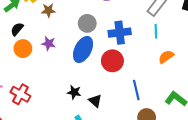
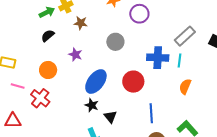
blue cross: (120, 33) -> (158, 58), moved
orange circle: (23, 49) -> (48, 70), moved
blue ellipse: (83, 49) -> (96, 82), moved
orange semicircle: (166, 57) -> (185, 87), turned -42

